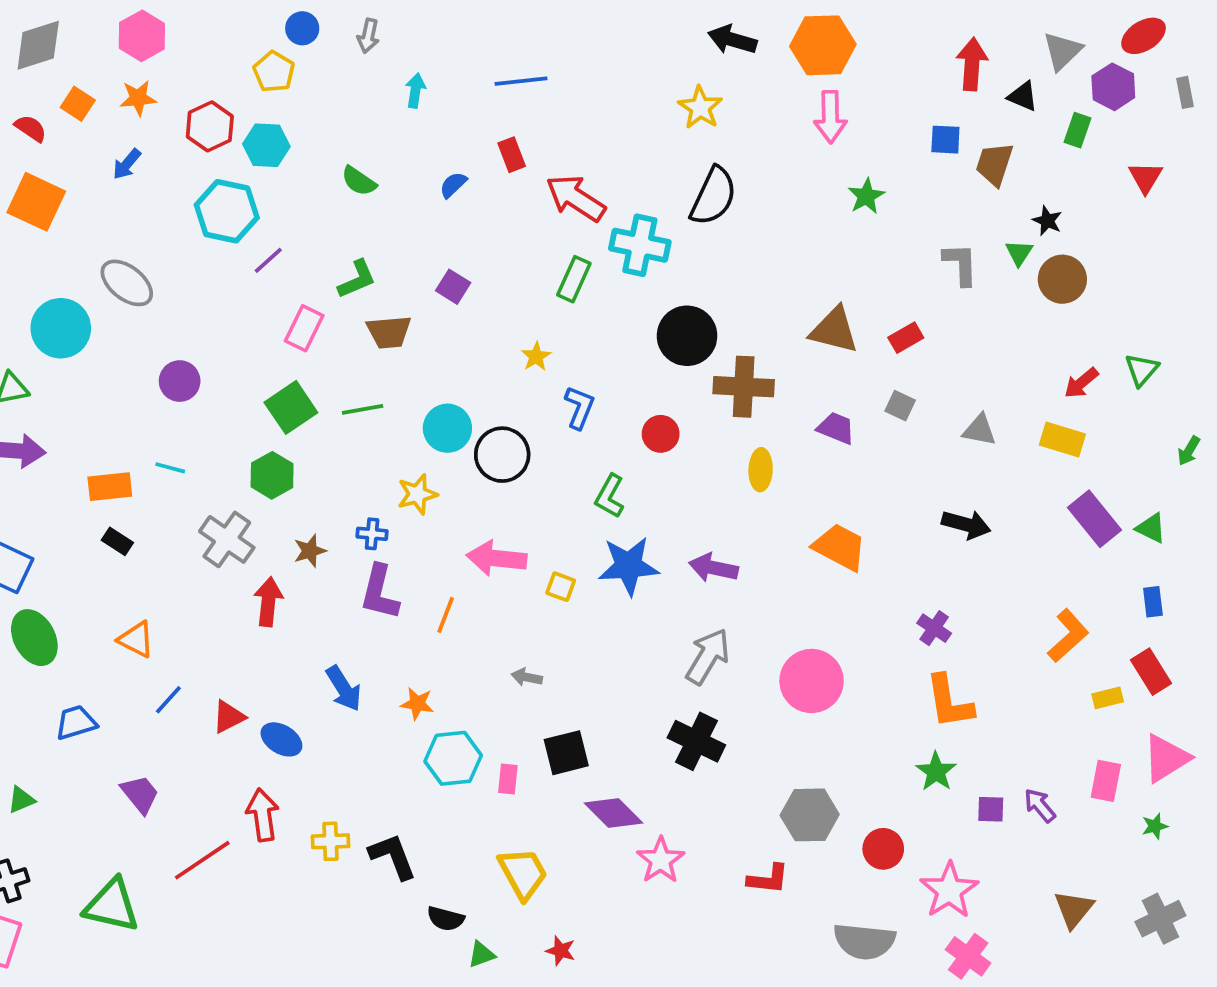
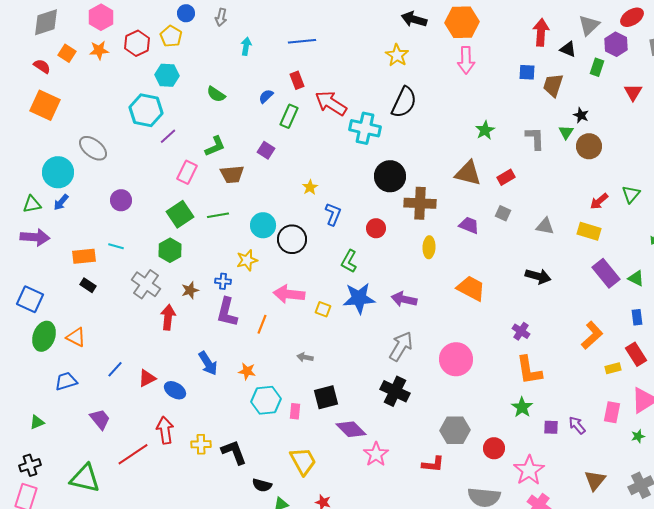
red hexagon: (210, 126) -> (137, 43), moved
blue arrow: (127, 164) -> (61, 202), moved
green star: (866, 196) -> (485, 130), moved
green rectangle: (574, 279) -> (289, 116), moved
green ellipse: (34, 638) -> (44, 336), turned 48
orange triangle: (136, 639) -> (76, 337), moved

